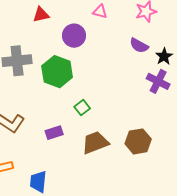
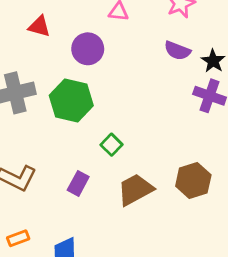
red triangle: (41, 15) -> (39, 26), turned 36
purple rectangle: (54, 133) -> (78, 183), turned -36

